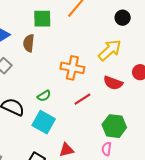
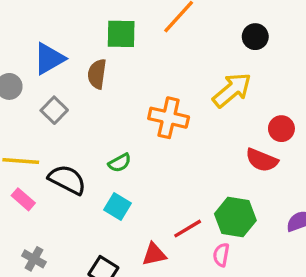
red semicircle: (113, 83) -> (262, 160), moved
red line: (82, 99) -> (188, 229), moved
cyan square: (44, 122) -> (118, 206), size x0.7

